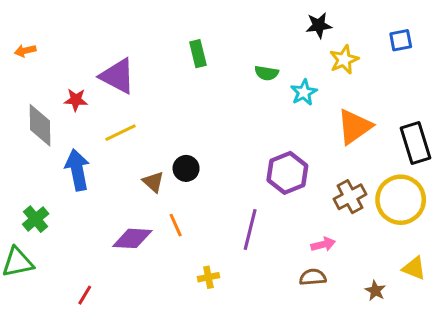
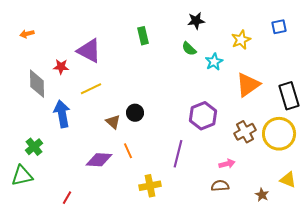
black star: (319, 25) -> (196, 21), moved
green semicircle: (267, 73) -> (189, 49), turned 35
yellow cross: (208, 277) -> (150, 186), size x1.5

